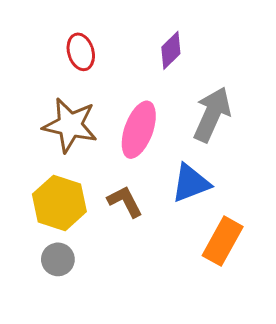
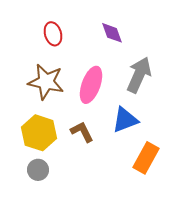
purple diamond: (171, 50) -> (112, 33), turned -65

